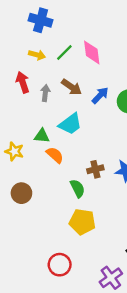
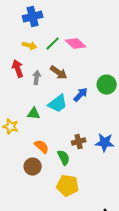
blue cross: (41, 20) -> (33, 17), turned -30
pink diamond: (92, 52) -> (76, 44), turned -40
blue arrow: (100, 95) -> (81, 95), moved
orange semicircle: (55, 155) -> (42, 147), moved
brown circle: (21, 193) -> (33, 167), moved

